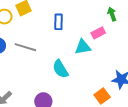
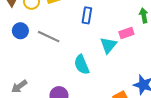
cyan triangle: (83, 47) -> (108, 45), turned -48

